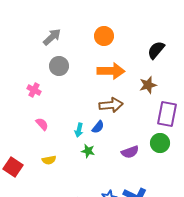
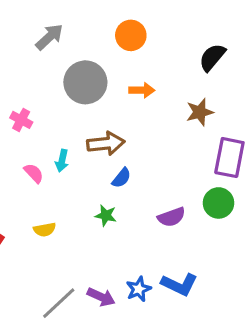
gray circle: (59, 66) -> (85, 82), moved, size x1.4
orange arrow: (111, 71) -> (142, 90), size x0.6
brown arrow: (111, 105) -> (106, 143), moved
cyan arrow: (79, 130) -> (62, 161), moved

